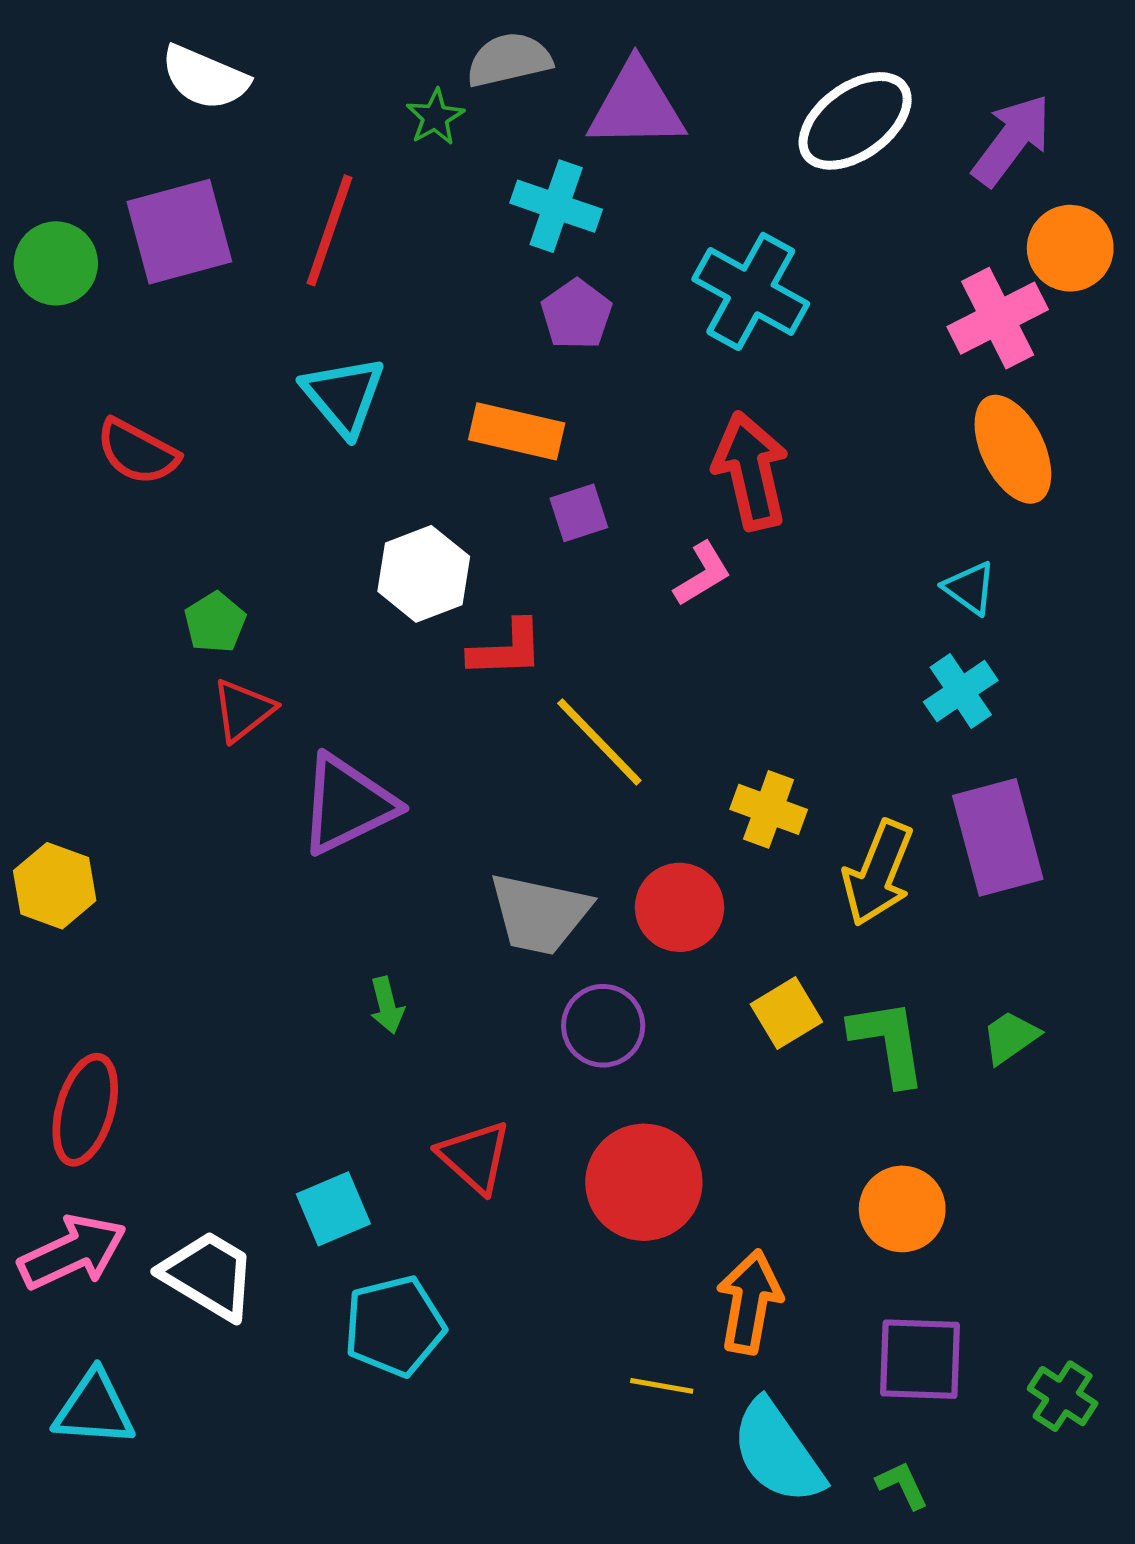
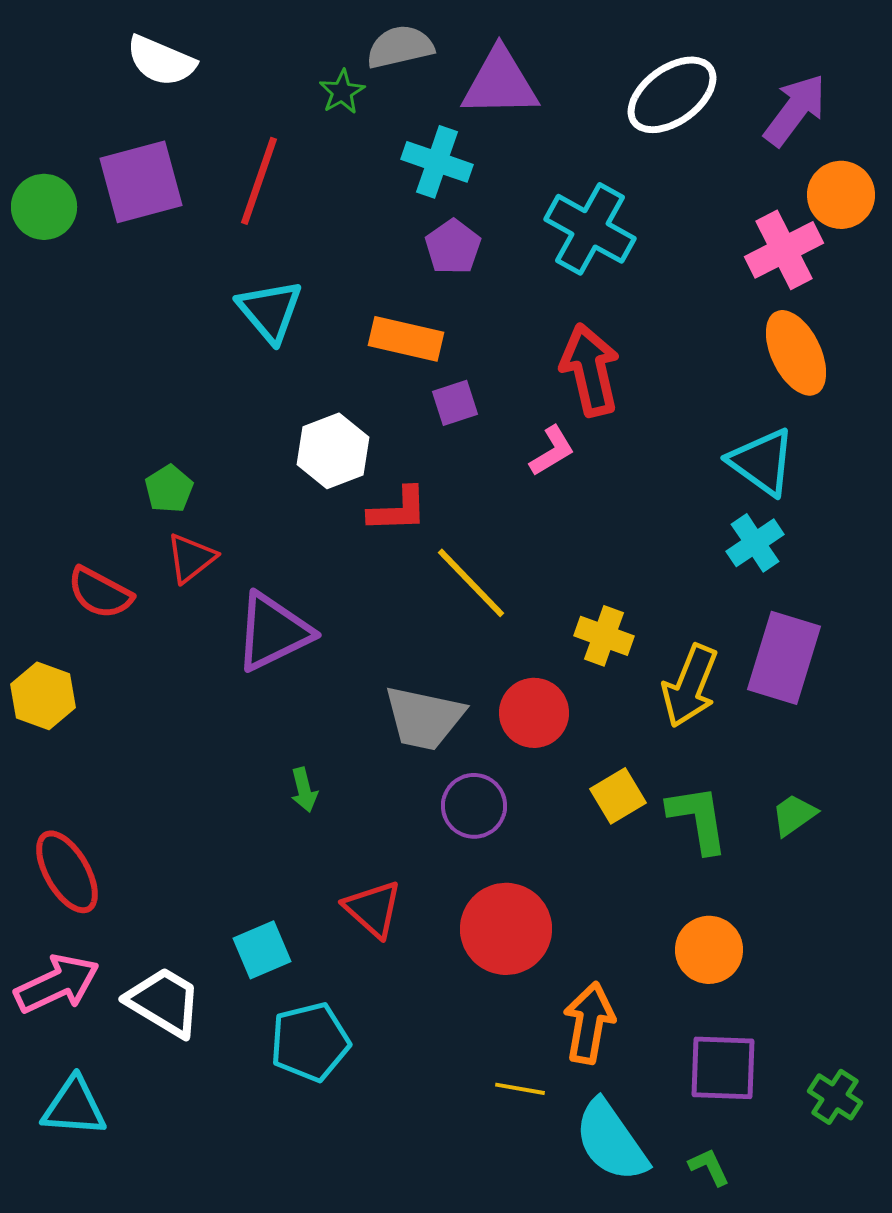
red semicircle: (137, 452) -> (100, 593), moved
cyan triangle: (970, 588) -> (762, 462), size x1.6
purple rectangle: (998, 837) -> (784, 658), turned 32
red ellipse: (85, 1110) -> (67, 872), turned -46

